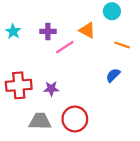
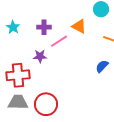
purple star: (51, 89) -> (40, 56), moved
red circle: (75, 119) -> (46, 104), moved
gray trapezoid: (40, 121) -> (18, 102), moved

